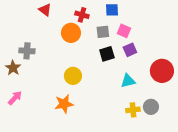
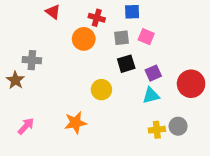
purple square: (130, 50) -> (153, 73), moved
yellow circle: (73, 76) -> (101, 90), moved
pink arrow: (15, 98) -> (26, 126), moved

